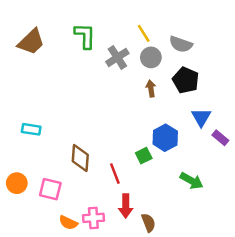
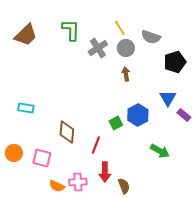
black pentagon: (186, 80) -> (175, 62), moved, turned 30
green square: (144, 156) -> (116, 123), moved
red line: (115, 174) -> (96, 145), turned 42

